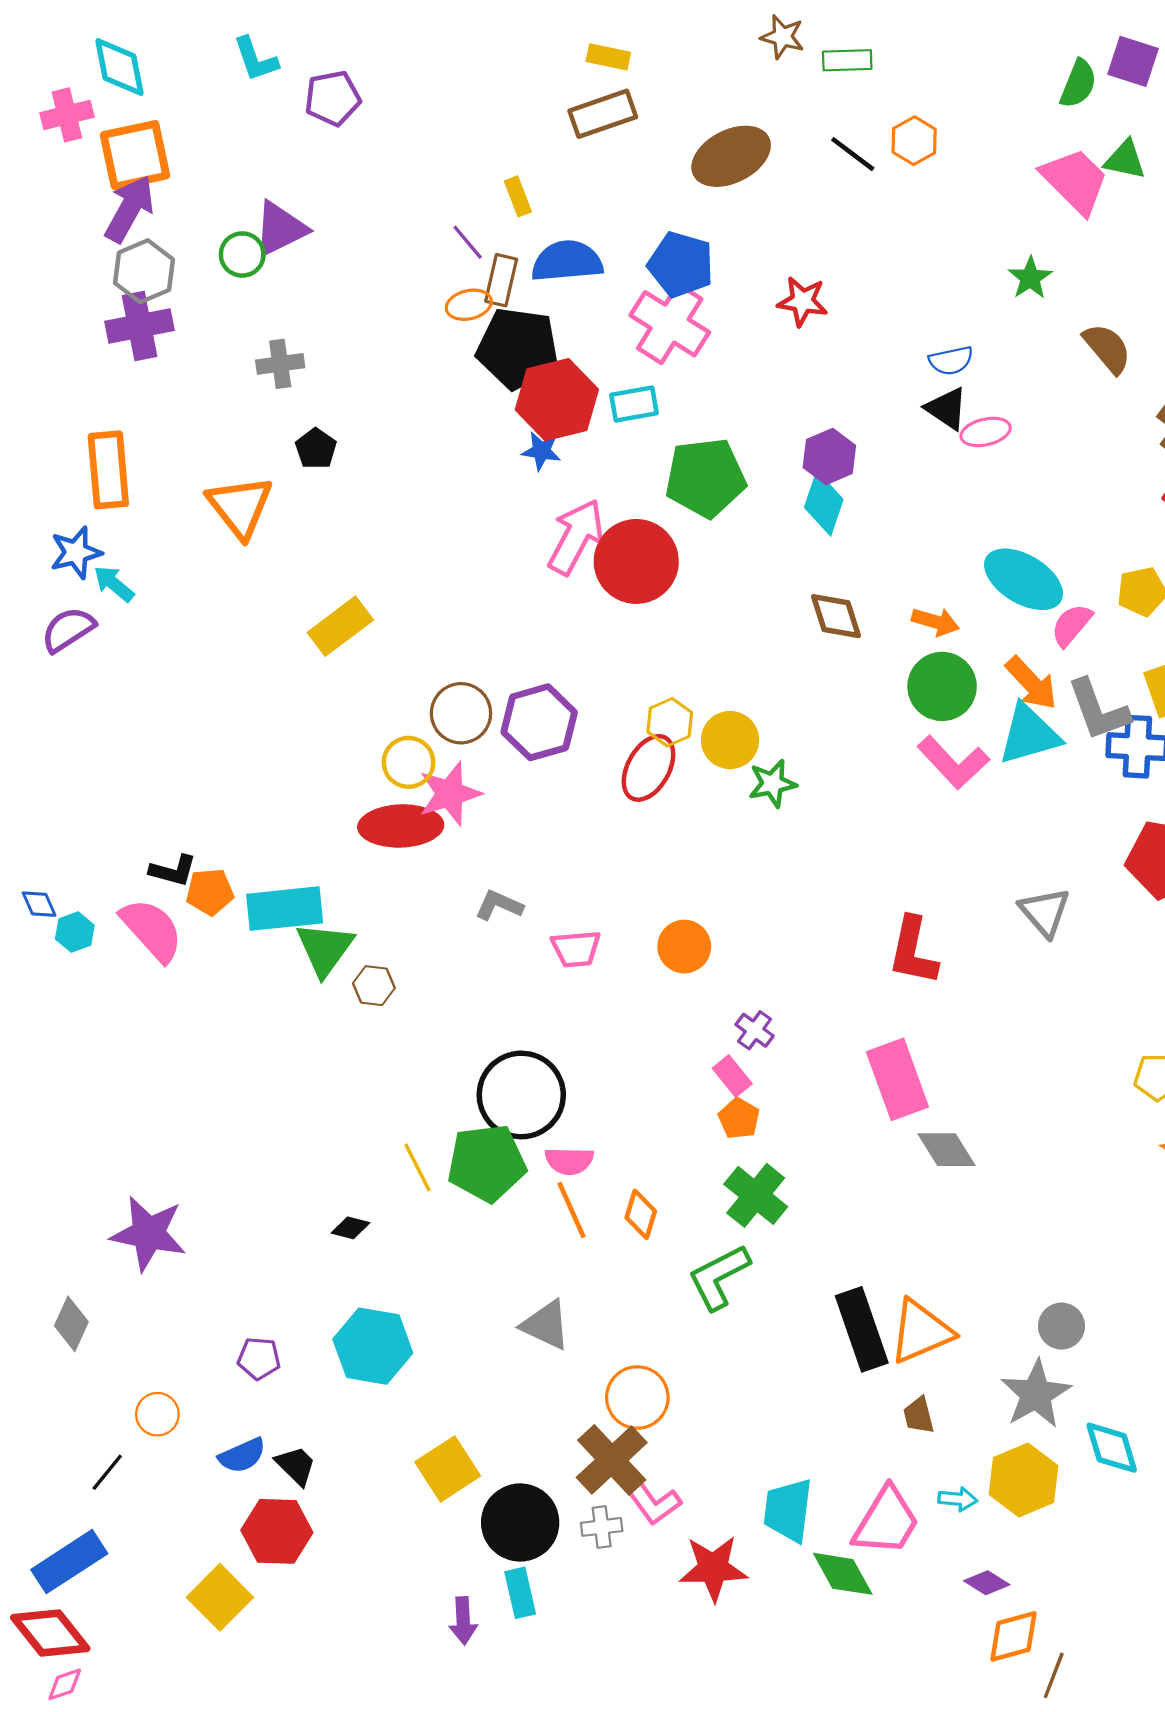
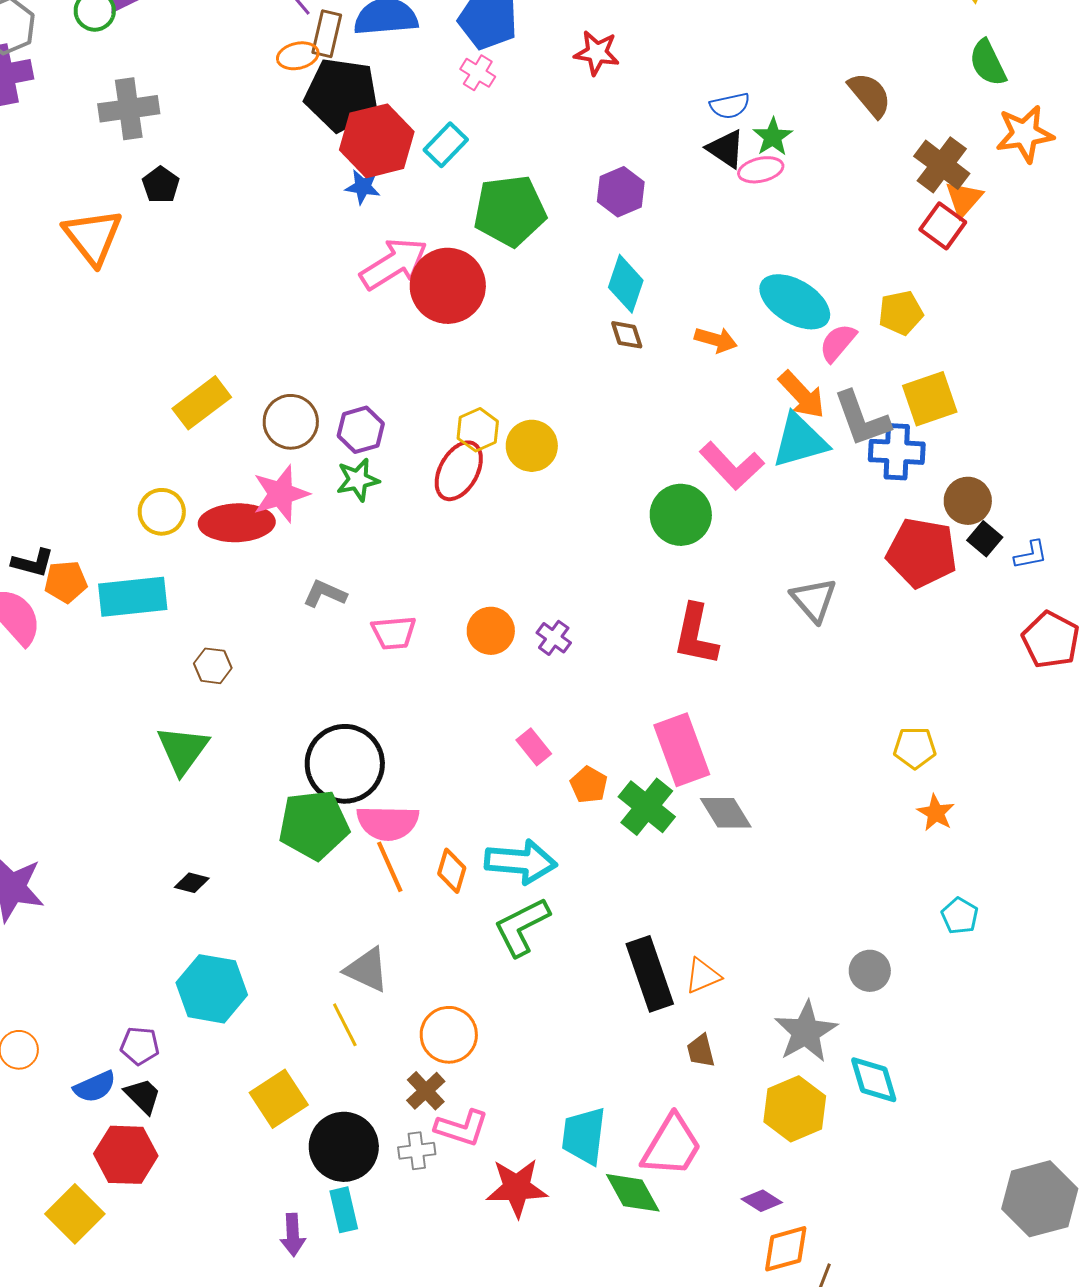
green star: (1030, 278) -> (773, 137), moved
pink cross: (670, 324) -> (478, 73), size x0.5
gray cross: (280, 364) -> (129, 109), size x1.4
cyan rectangle: (634, 404) -> (446, 145), turned -36
cyan diamond: (824, 503) -> (626, 284), moved
pink arrow: (576, 537) -> (394, 264), turned 30
brown diamond: (836, 616) -> (627, 335), size x0.7
yellow rectangle: (340, 626) -> (202, 403), moved
green circle: (942, 686) -> (681, 515), moved
purple hexagon: (539, 722) -> (361, 430), size x0.7
yellow circle: (409, 762) -> (162, 512), moved
green star: (772, 784) -> (358, 480), moved
green triangle: (325, 949) -> (183, 750), moved
purple cross: (755, 1030) -> (554, 638), moved
orange pentagon: (739, 1118) -> (589, 785), moved
pink semicircle: (569, 1161) -> (388, 823), size x1.4
yellow line: (417, 1168) -> (345, 1025), moved
green cross: (756, 1195) -> (647, 807), moved
gray circle: (1062, 1326) -> (870, 971), moved
orange triangle: (921, 1332) -> (703, 976), size x0.6
purple pentagon: (259, 1358) -> (140, 1046), moved
brown cross: (612, 1460) -> (426, 1091), size x0.6
cyan arrow: (958, 1499) -> (521, 862), moved, size x2.0
pink L-shape: (652, 1501) -> (462, 1128), turned -36

